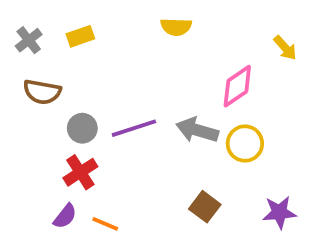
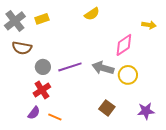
yellow semicircle: (176, 27) -> (92, 14), turned -35
gray cross: (29, 40) -> (15, 21), size x1.5
yellow arrow: (285, 48) -> (149, 25), turned -40

